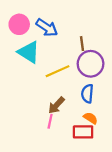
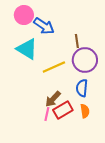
pink circle: (19, 24) -> (24, 15), moved
orange semicircle: (91, 118) -> (85, 111), turned 48
red rectangle: (83, 132) -> (63, 110), moved, turned -30

